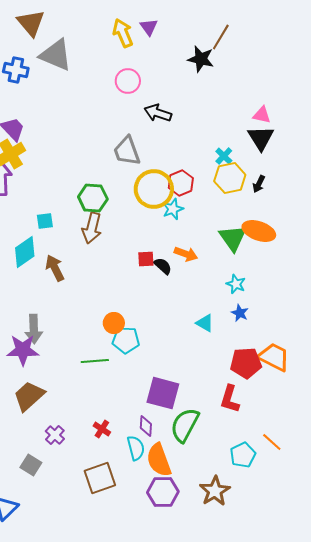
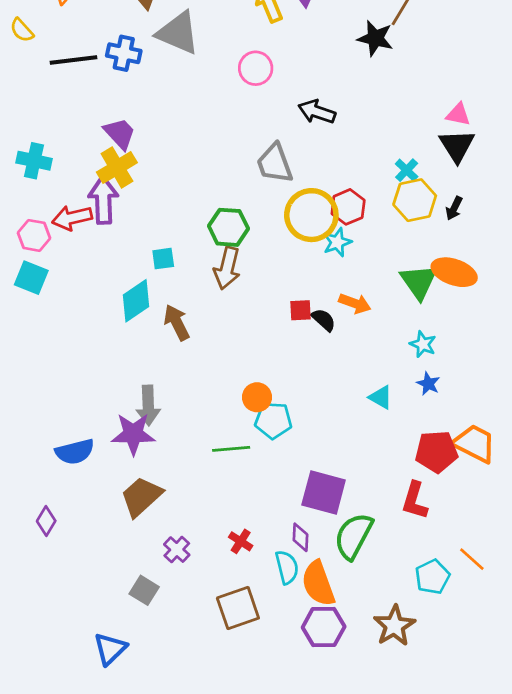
pink circle: (128, 81) -> (256, 68), moved

